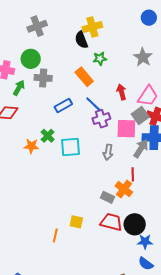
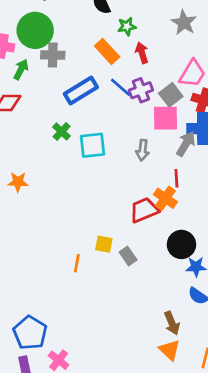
green circle: (31, 59) -> (35, 30), size x1.4
red arrow: (121, 92) -> (142, 53), moved
blue rectangle: (63, 105) -> (81, 91), size x1.4
gray square: (140, 116) -> (171, 95), moved
purple cross: (101, 119) -> (141, 90), moved
orange star: (31, 146) -> (18, 182), moved
gray rectangle: (108, 197) -> (128, 256), moved, turned 32
red trapezoid: (111, 222) -> (144, 210), moved, turned -35

